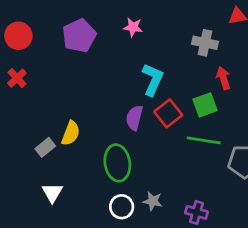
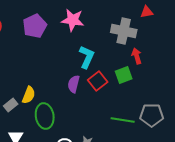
pink star: (133, 27) -> (73, 20), size x1.6
gray cross: (205, 43) -> (124, 31), size x1.4
green line: (204, 140) -> (123, 120), moved
green ellipse: (117, 163) -> (45, 116), moved

